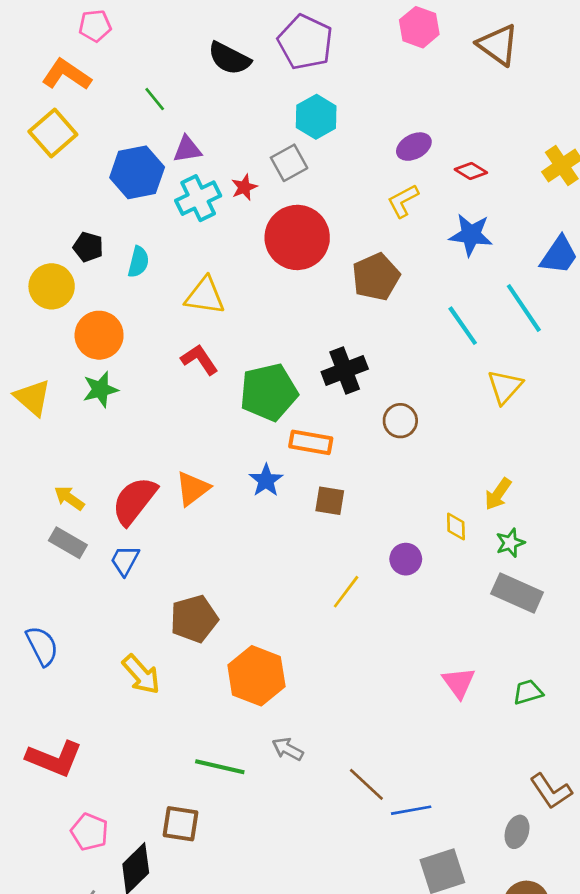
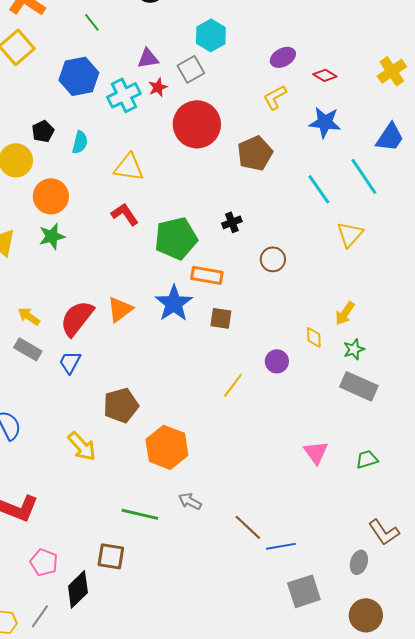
purple triangle: (187, 149) -> (148, 58), moved
black pentagon: (88, 247) -> (43, 131), turned 30
black cross: (345, 370) -> (232, 222), size x0.6
blue star: (266, 480) -> (174, 303), size x1.5

